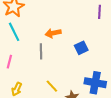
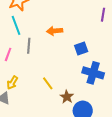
gray line: (41, 51) -> (29, 46), moved
blue cross: (95, 83) -> (93, 73), moved

